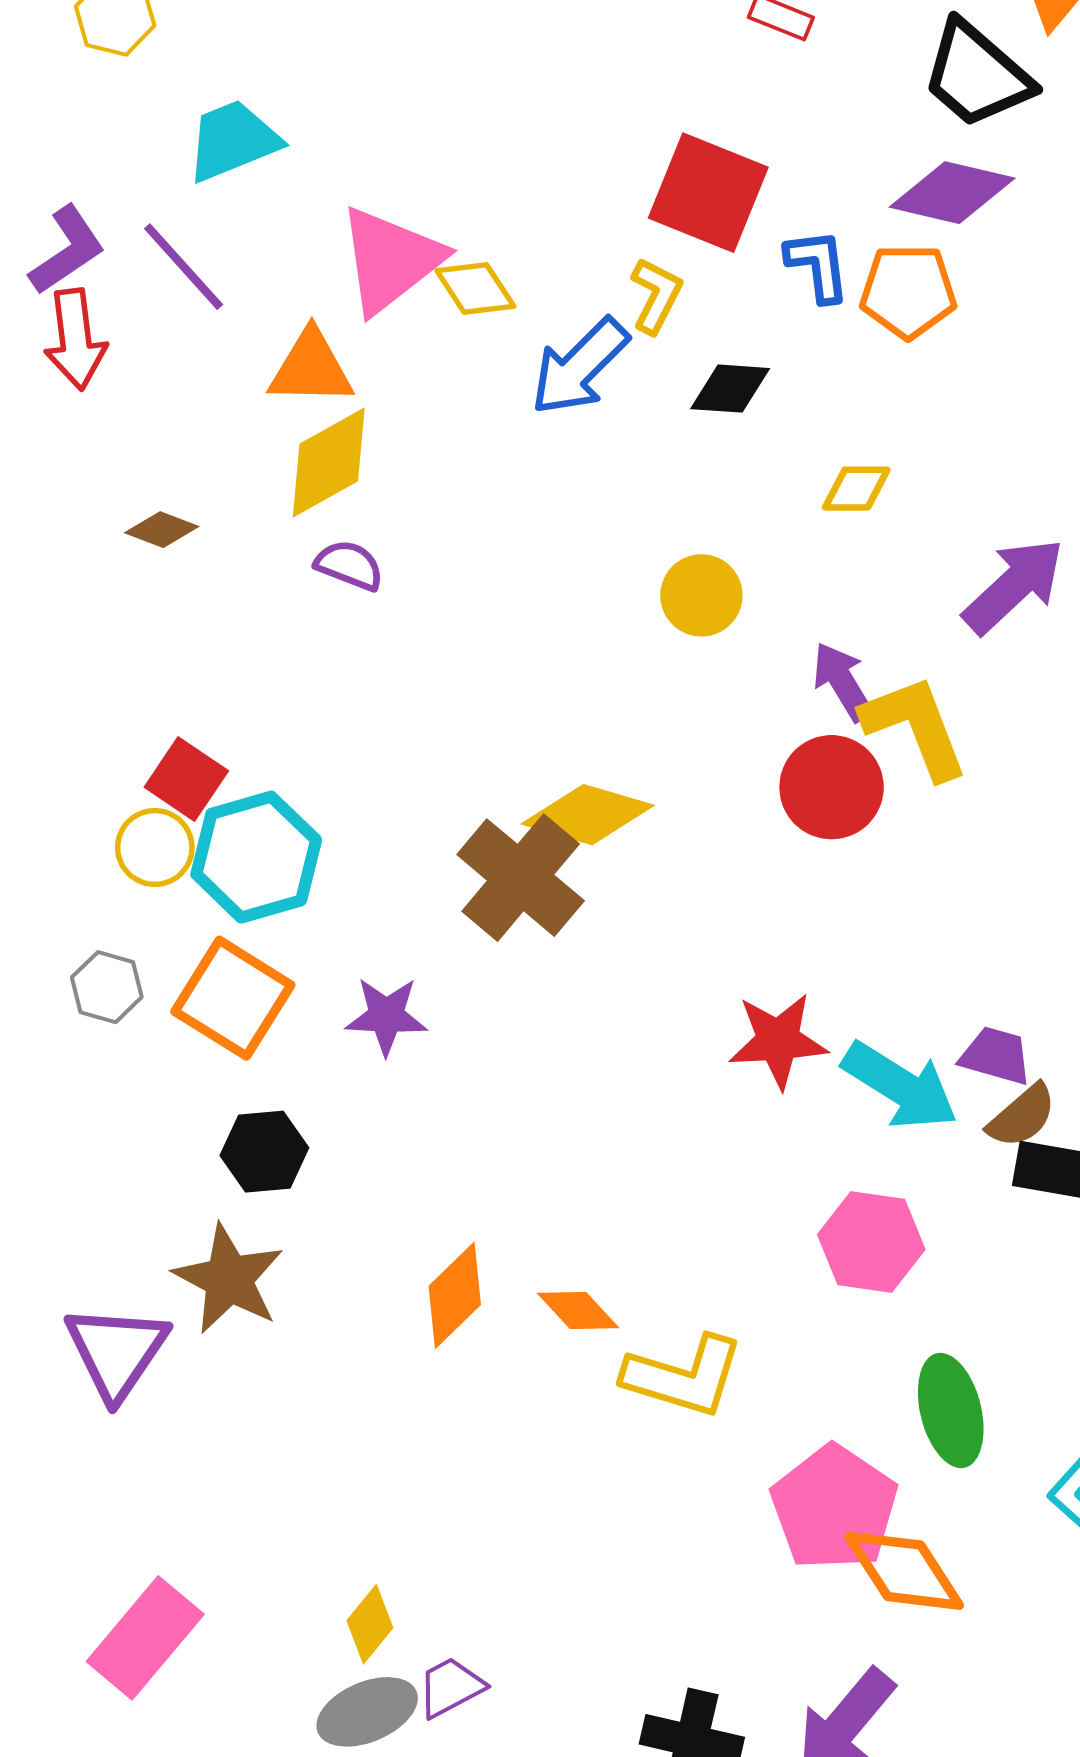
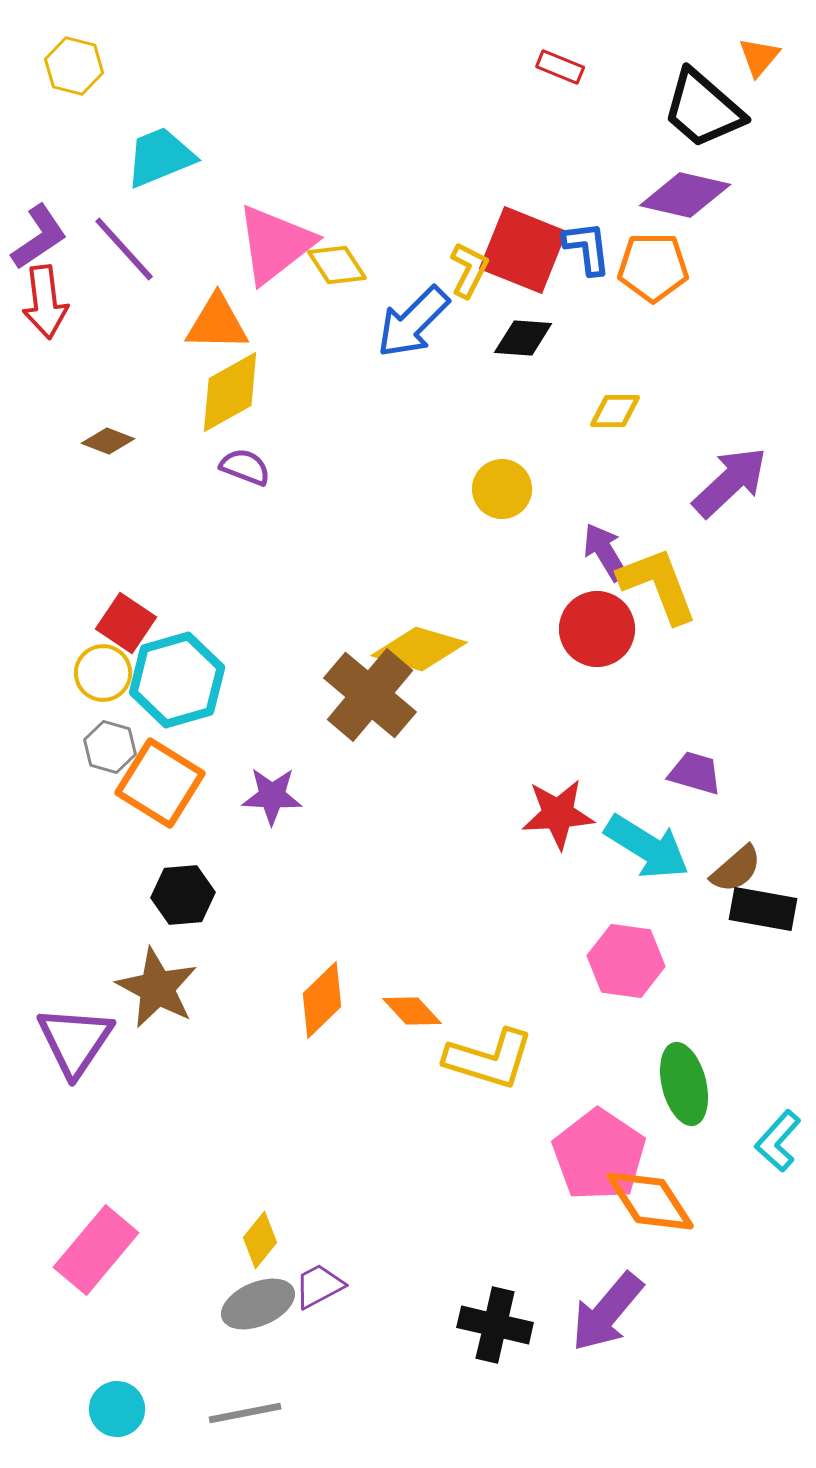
red square: (708, 193) -> (523, 250), moved
gray hexagon: (107, 987) -> (110, 747), moved
purple trapezoid: (996, 1056) -> (695, 773), moved

